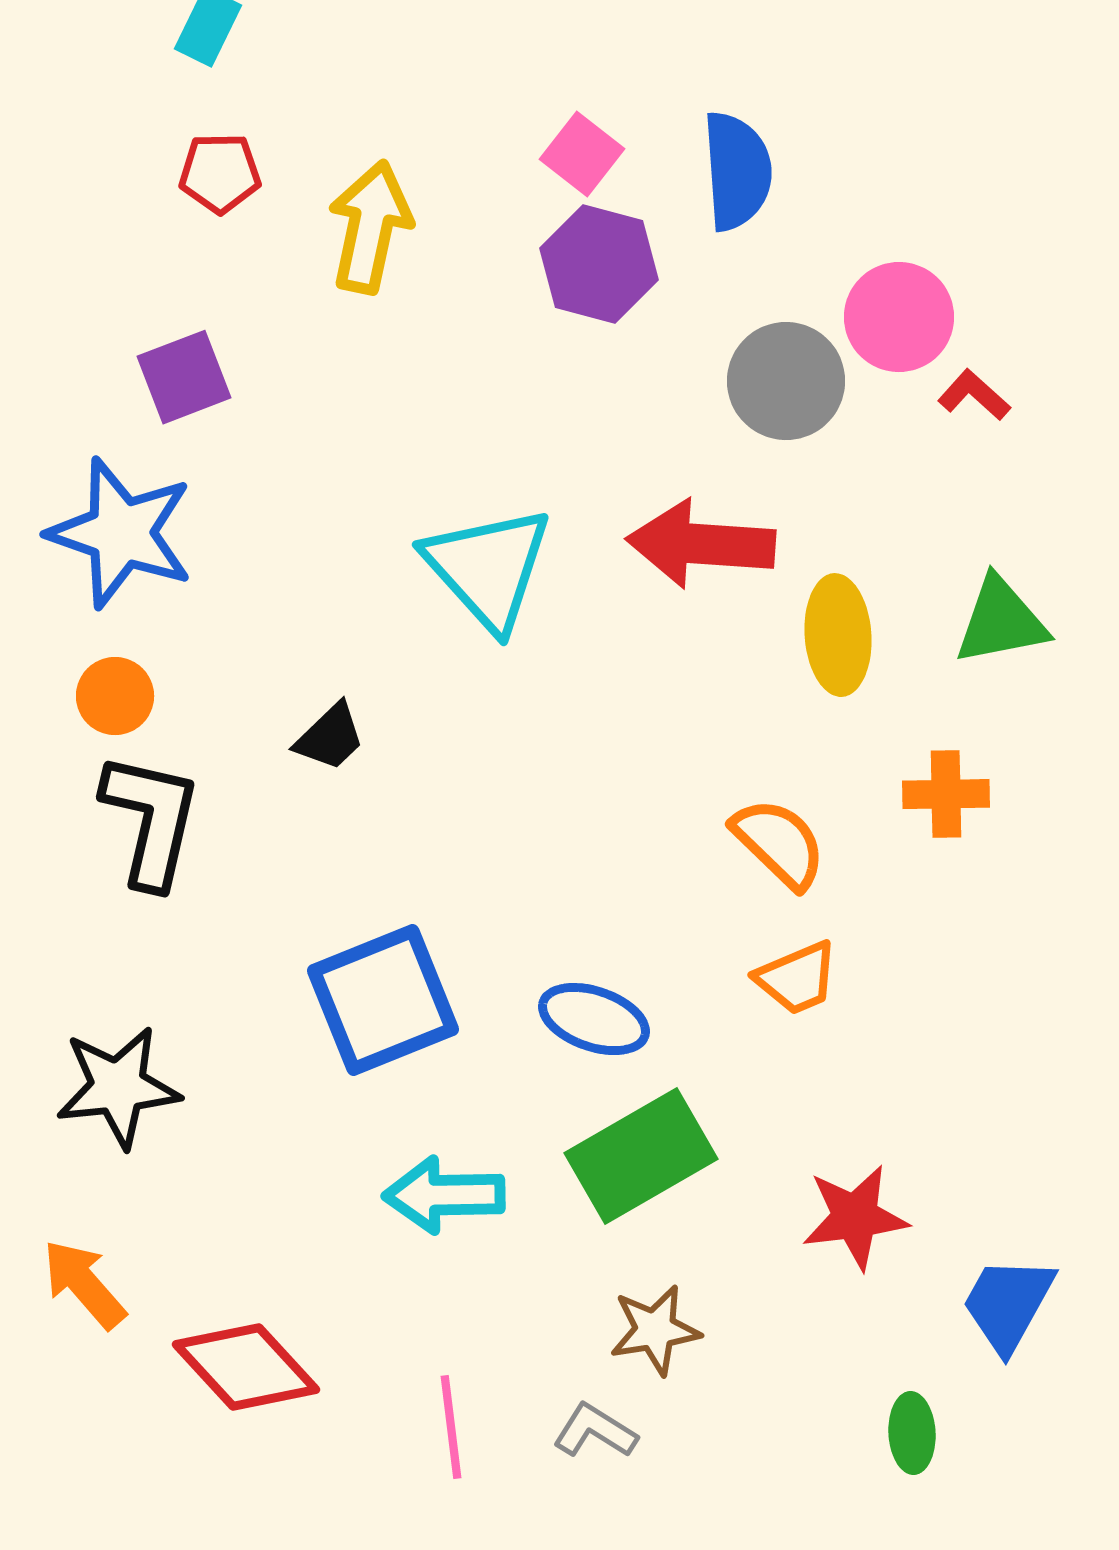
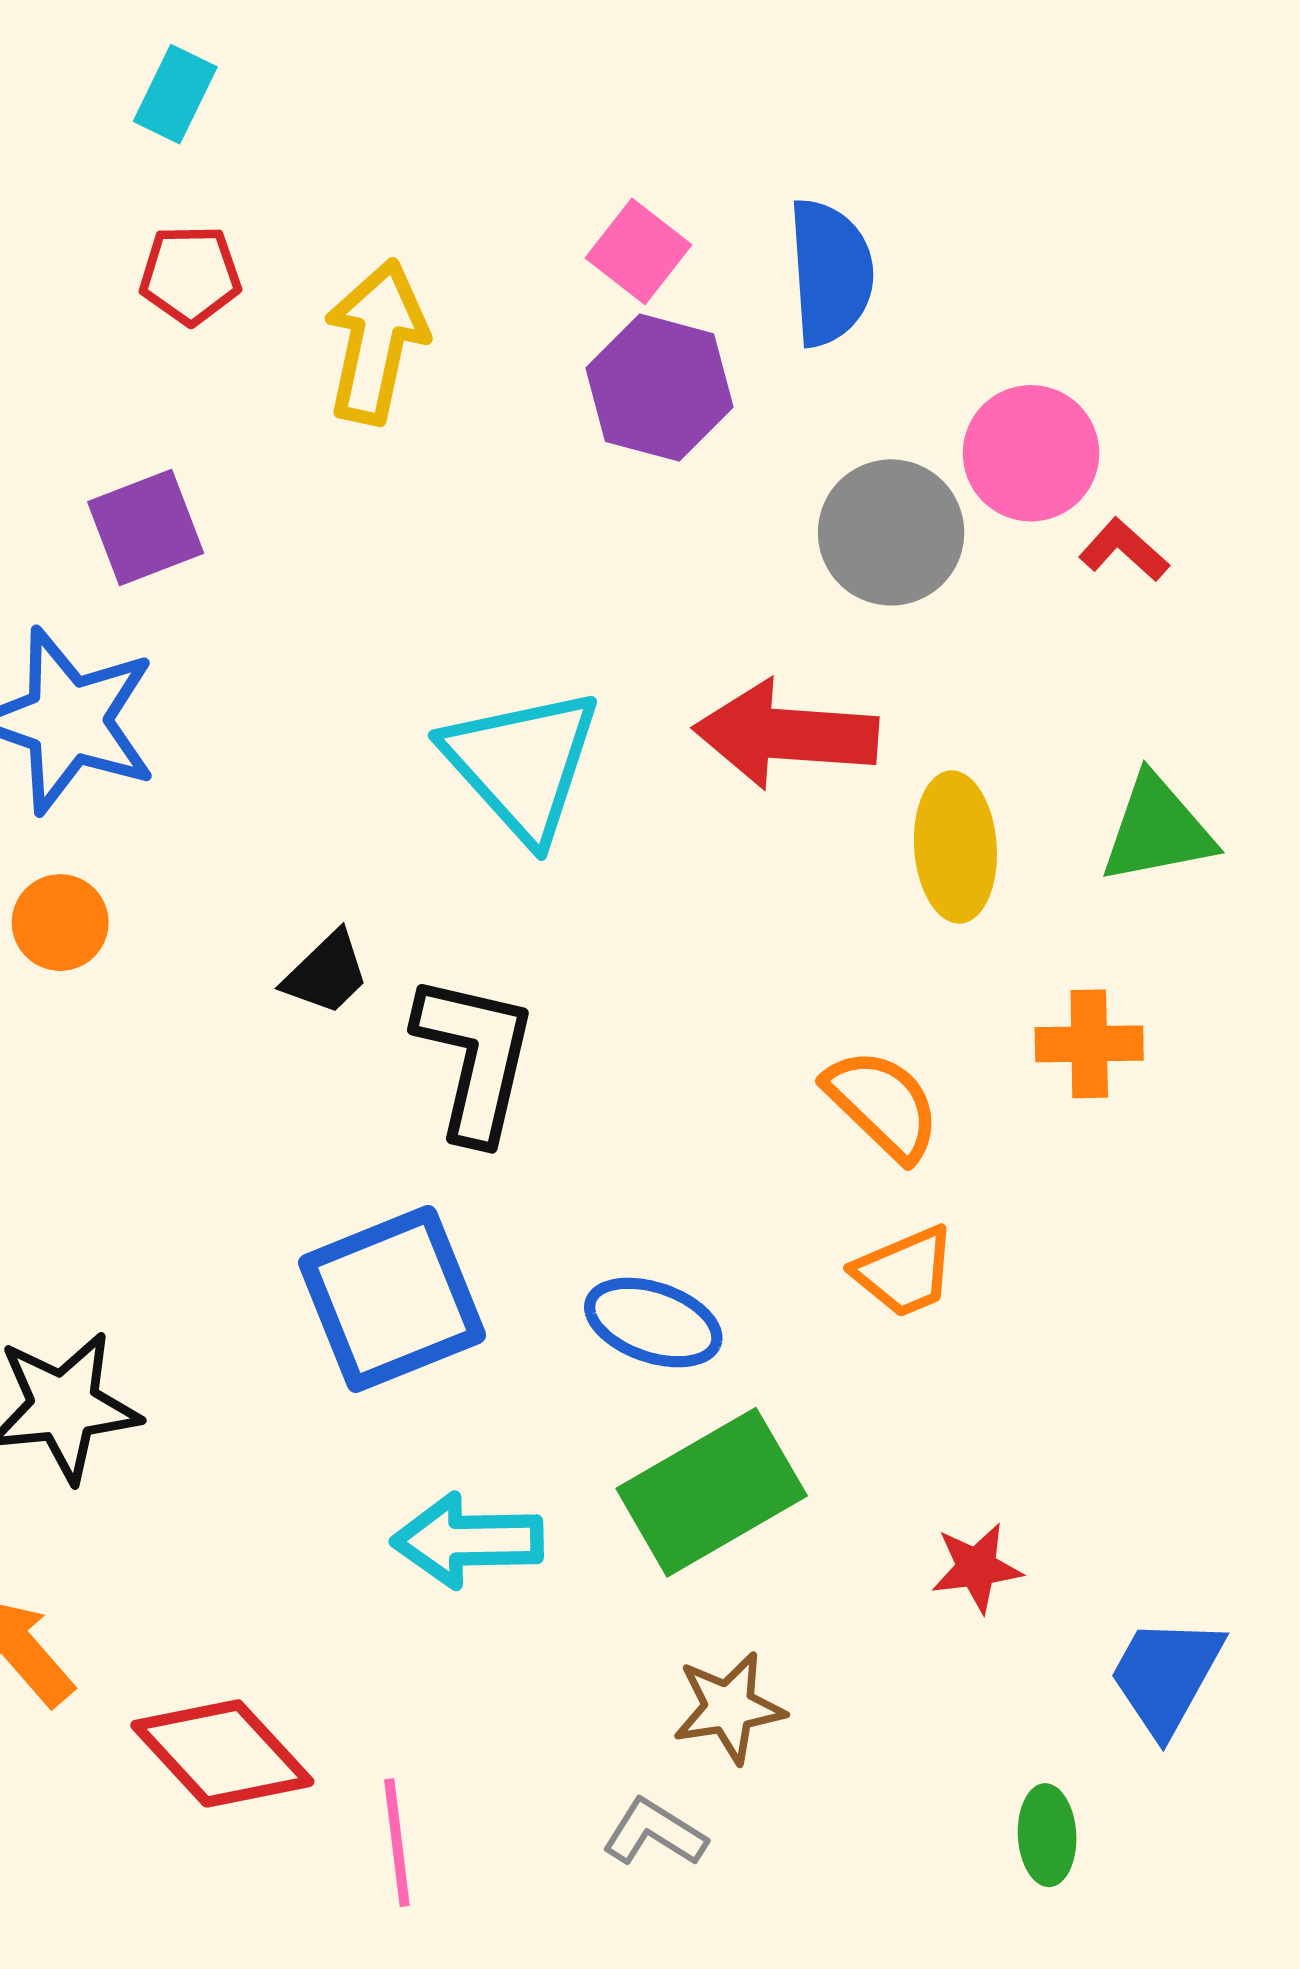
black L-shape: (151, 820) -> (475, 1058), moved
red star: (855, 1217) -> (977, 1568), size x0.7
pink line: (451, 1427) -> (397, 1843), moved

